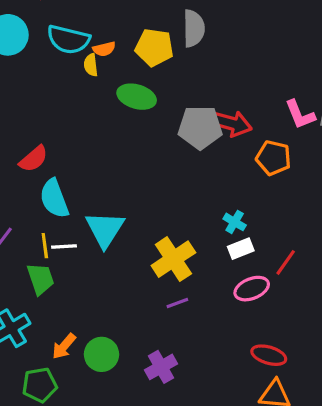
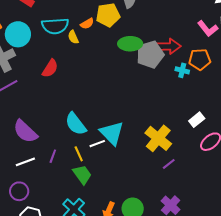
orange semicircle: (104, 49) -> (87, 24), moved
green ellipse: (137, 97) -> (130, 44), moved
red semicircle: (34, 159) -> (50, 68), moved
cyan cross: (235, 222) -> (182, 70), moved
white line: (64, 247) -> (97, 144), moved

